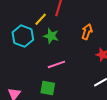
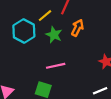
orange arrow: (87, 32) -> (77, 28), moved

